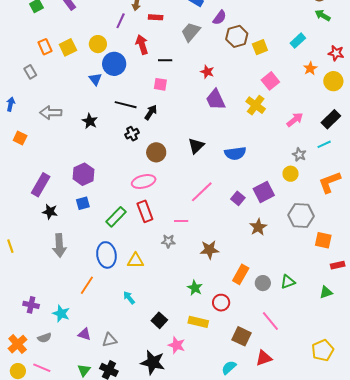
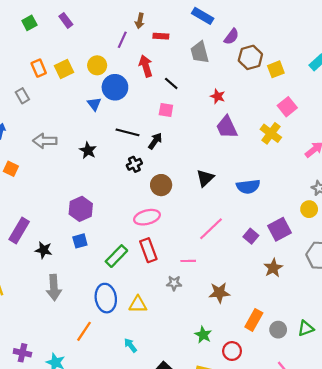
gray trapezoid: (191, 32) -> (200, 52), turned -55
black line: (165, 60) -> (171, 83), turned 40
purple rectangle: (41, 185) -> (19, 230), moved

